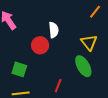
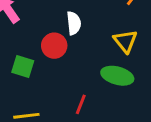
green ellipse: (83, 66) -> (117, 76), turned -45
green square: (19, 69) -> (23, 66), moved

